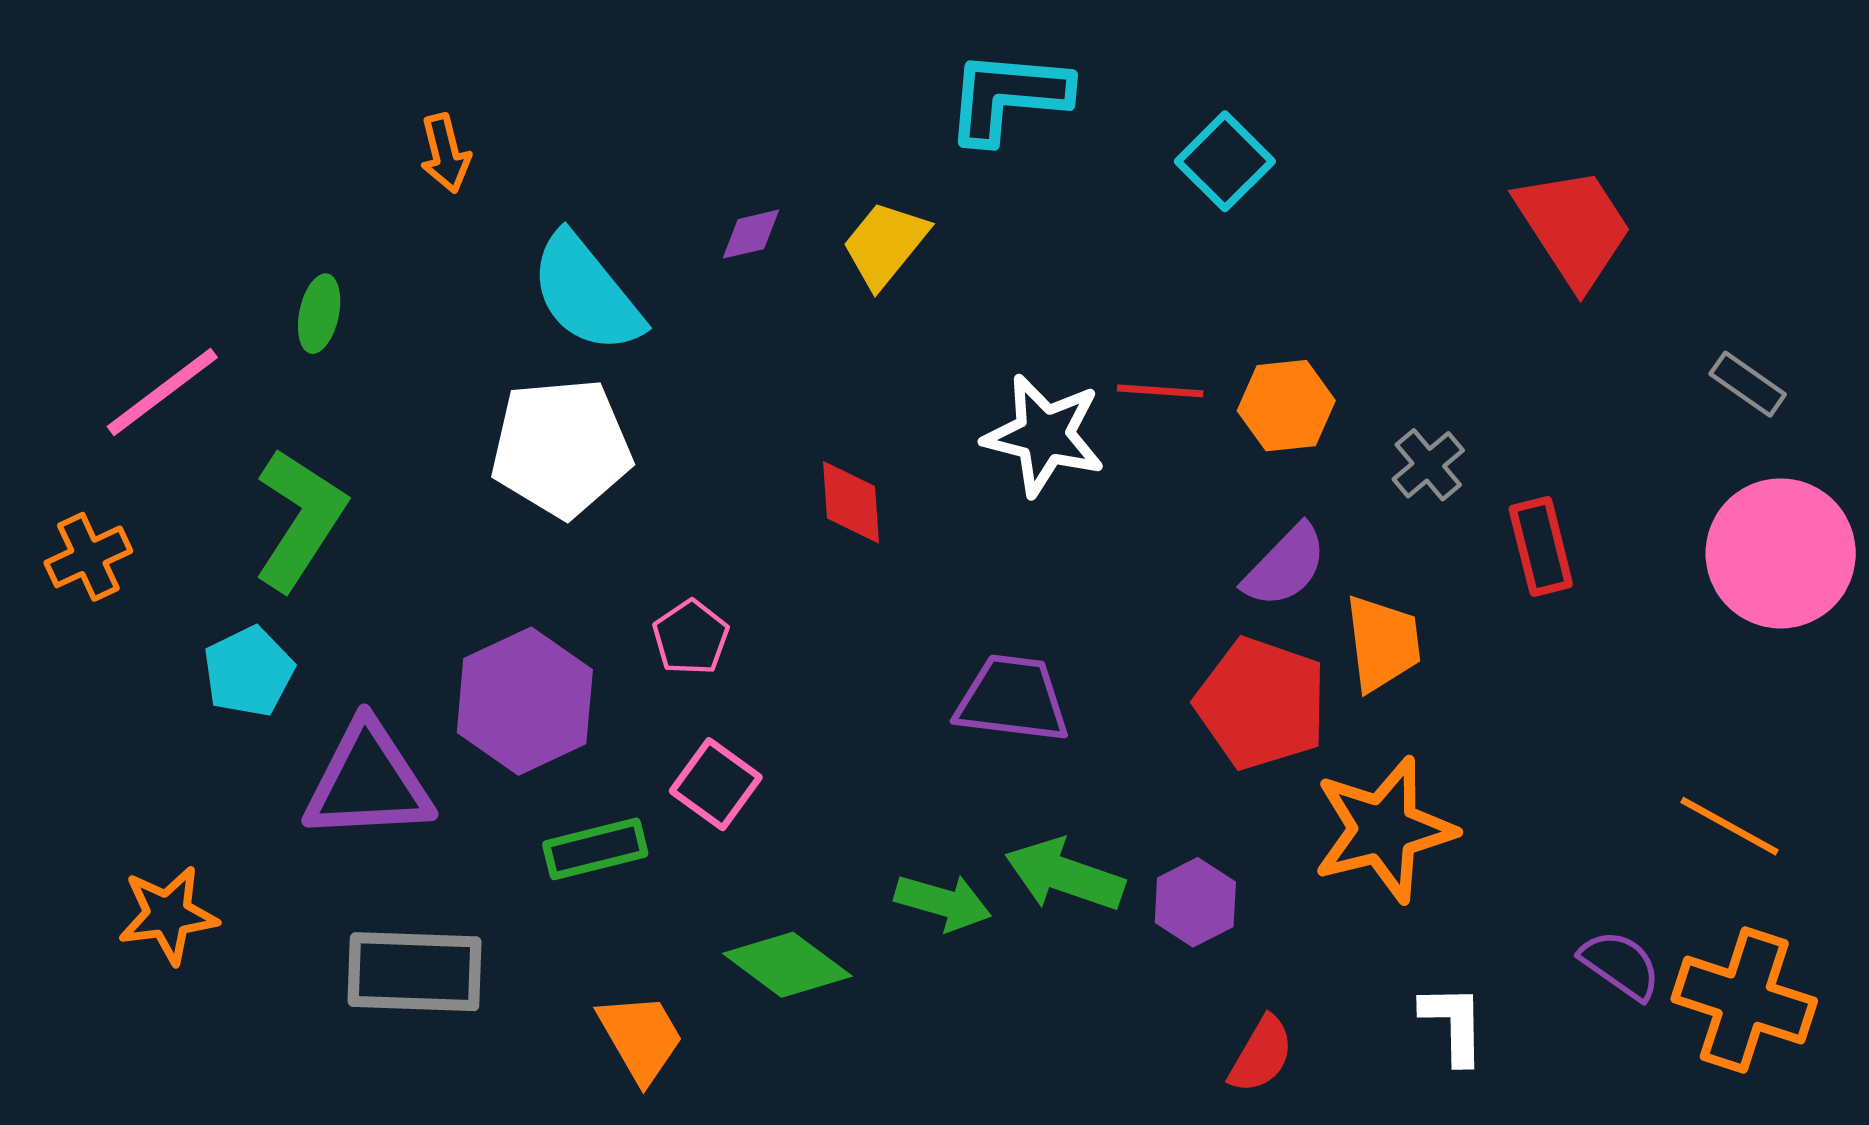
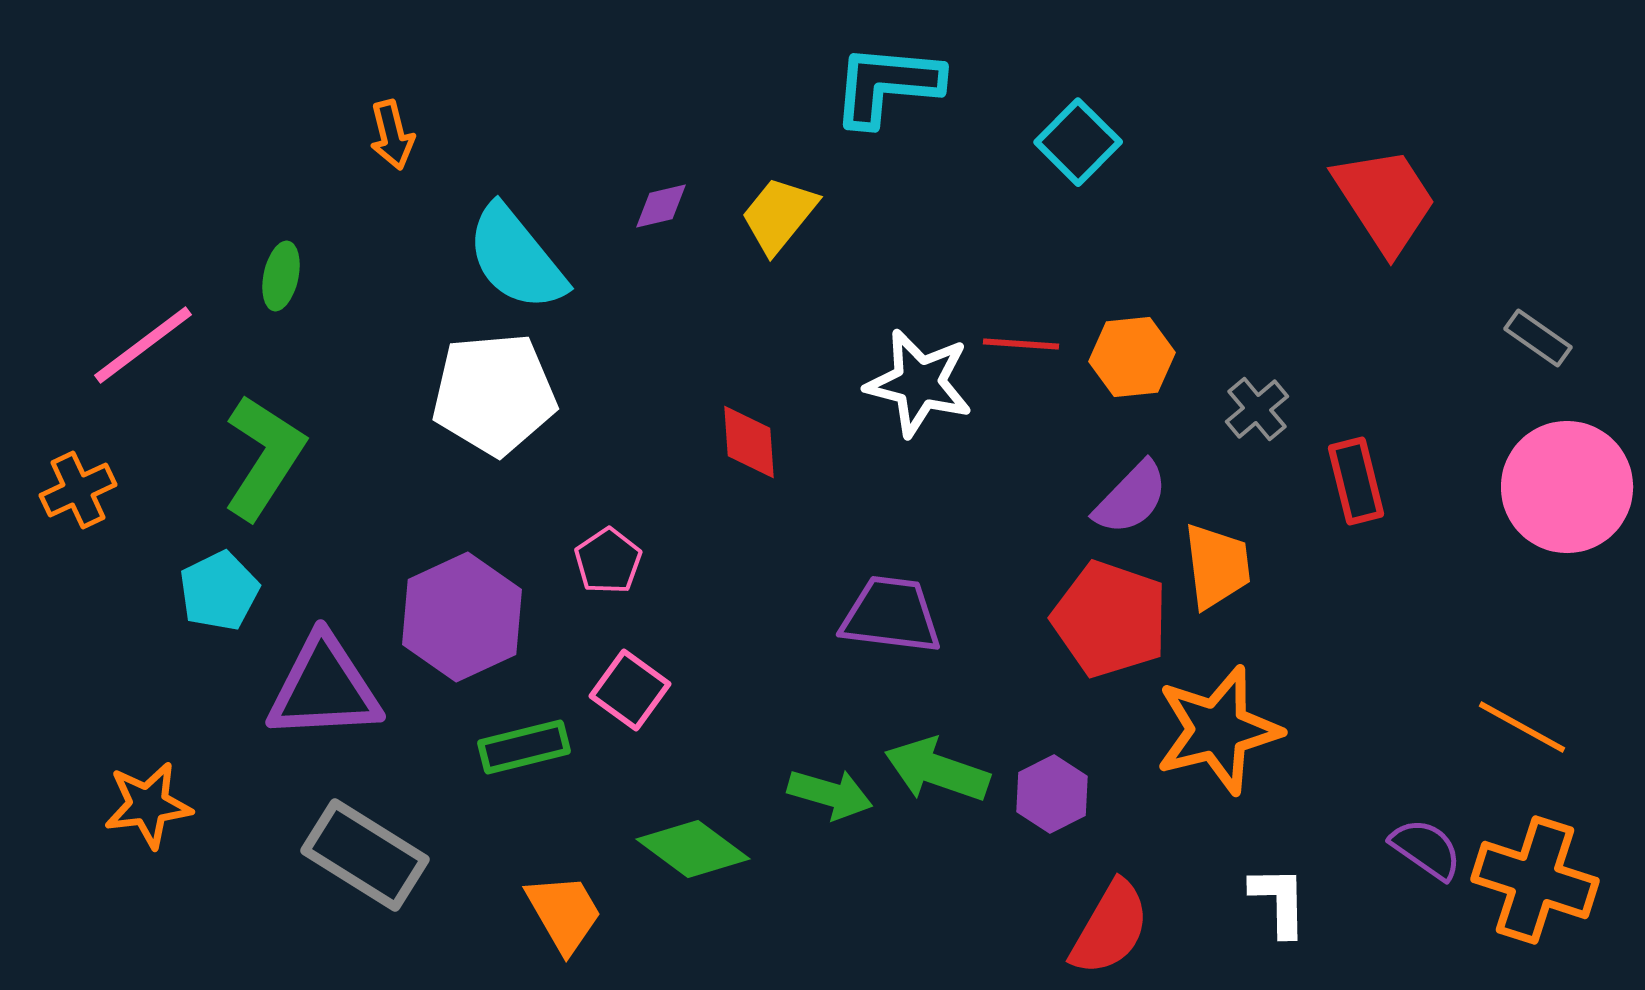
gray rectangle: (415, 972) -> (365, 855), turned 30
red semicircle: (1261, 1055) -> (1110, 928), size x1.4

